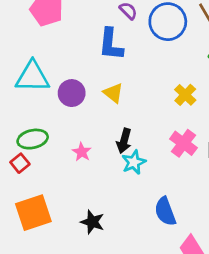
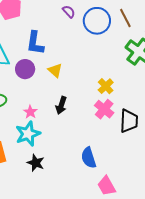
blue L-shape: (111, 44) -> (35, 43), moved
yellow cross: (185, 95) -> (106, 86), moved
cyan star: (134, 162) -> (28, 134), moved, size x1.4

